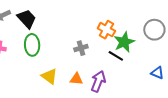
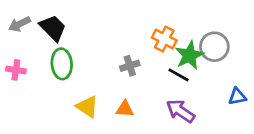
gray circle: (154, 30) -> (214, 47), moved
blue triangle: (157, 73) -> (237, 96), turned -32
purple arrow: (98, 81) -> (180, 111), moved, turned -75

